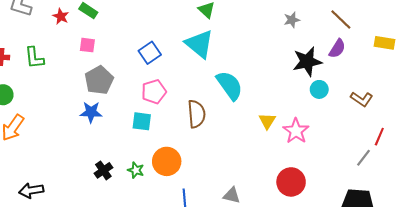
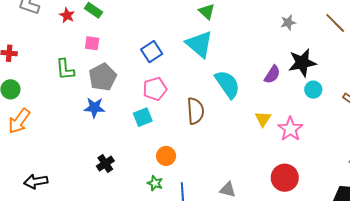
purple semicircle: (337, 49) -> (272, 75), moved
green L-shape: (34, 58) -> (65, 69), moved
cyan square: (142, 121) -> (143, 117), turned -30
orange circle: (167, 161) -> (166, 156), size x0.7
green star: (136, 170) -> (155, 183), moved

